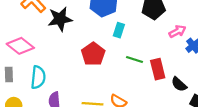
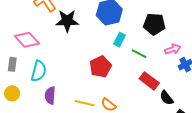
red pentagon: (93, 54) -> (100, 67), moved
green line: (135, 59) -> (139, 54), moved
red rectangle: (158, 69) -> (149, 81), turned -48

